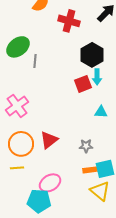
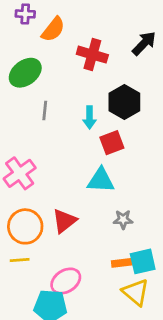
green ellipse: (18, 47) -> (25, 73), moved
cyan arrow: (97, 77) -> (90, 117), moved
cyan triangle: (101, 112) -> (101, 180), moved, size x1.5
gray star: (86, 146) -> (123, 219), moved

